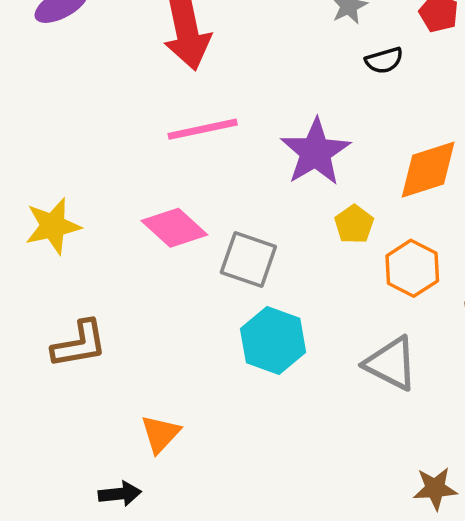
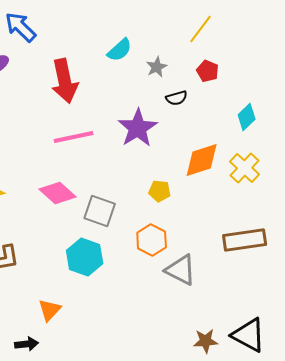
purple star: (315, 152) -> (138, 128), moved
yellow pentagon: (354, 224) -> (160, 191), turned -30
orange hexagon: (412, 268) -> (152, 240), moved
cyan hexagon: (273, 341) -> (85, 257), moved

